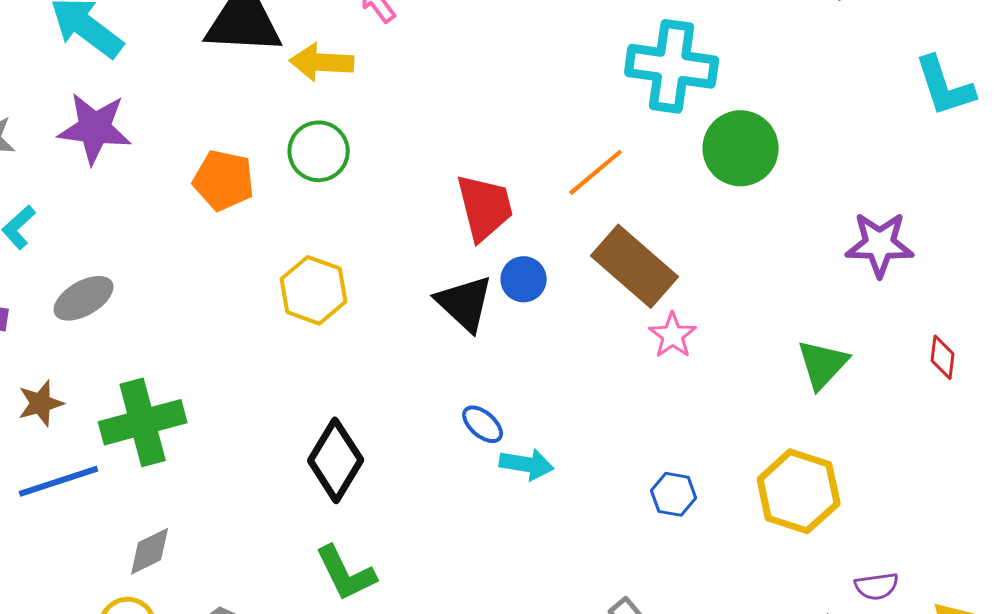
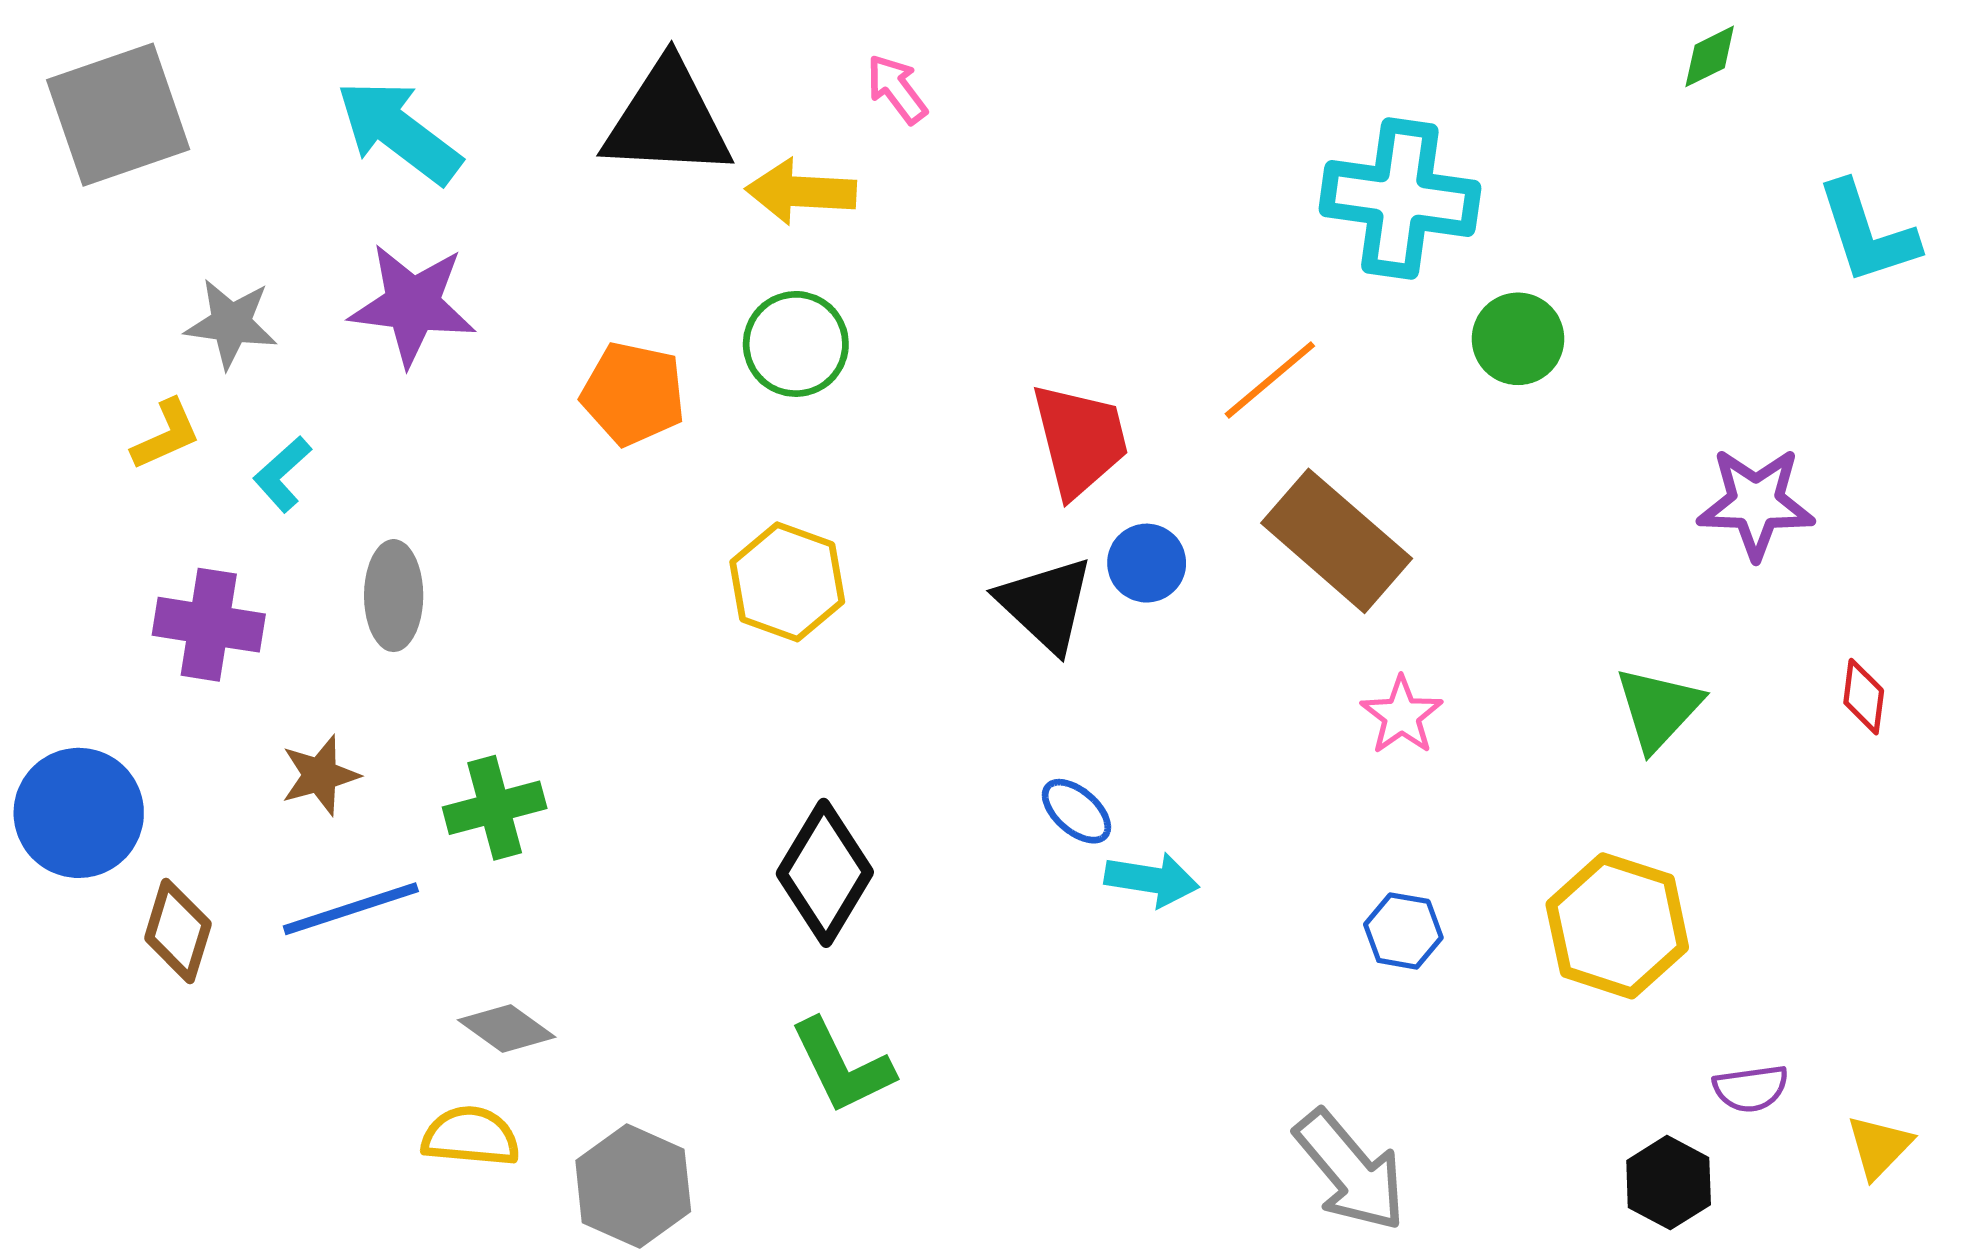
green circle: (741, 148) -> (1518, 339), size x0.7
gray ellipse: (84, 298) -> (394, 596), turned -60
pink star: (673, 335) -> (1402, 715), moved
green cross: (143, 422) -> (495, 808), size x0.7
gray diamond: (150, 551) -> (507, 1029), turned 62

